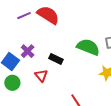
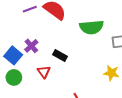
green semicircle: (88, 47) -> (91, 27), moved, turned 150

